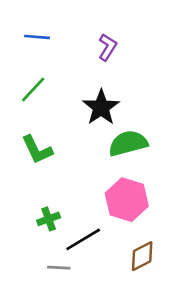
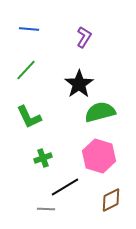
green cross: (49, 219) -> (43, 158), moved

